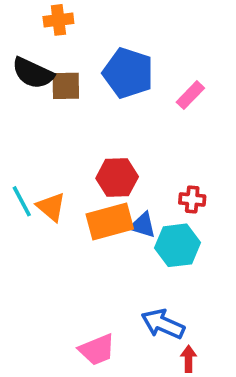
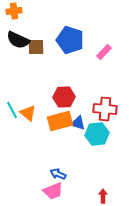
orange cross: (58, 20) -> (14, 11), moved
red cross: (192, 199) -> (105, 109), size x1.6
blue arrow: (163, 324) -> (58, 174), moved, size x0.7

